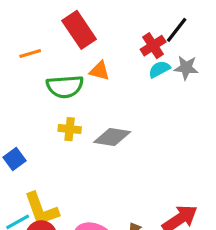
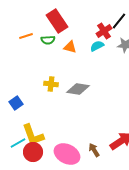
cyan semicircle: (159, 69) -> (97, 46), moved
green semicircle: (65, 87) -> (48, 40), moved, size x0.6

